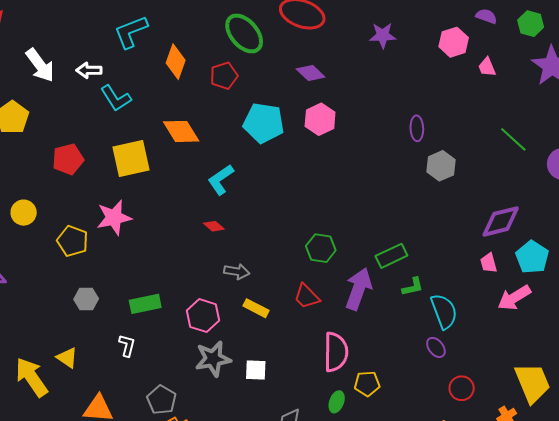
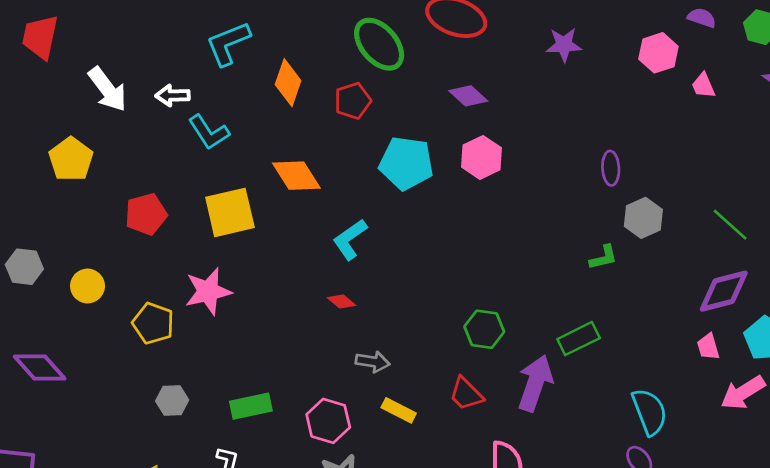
green line: (513, 139) -> (730, 225), moved
green L-shape: (413, 287) -> (603, 257), moved

